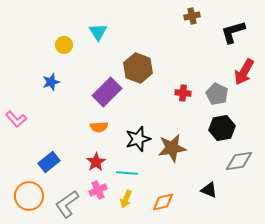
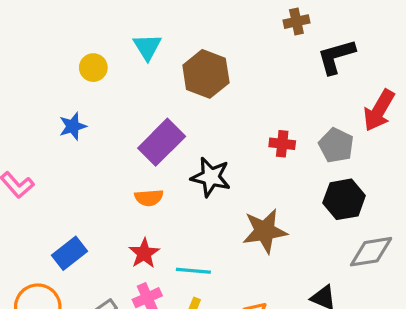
black L-shape: (233, 32) -> (336, 56), moved
brown hexagon: (138, 68) -> (206, 74), moved
black star: (138, 139) -> (211, 177), moved, turned 30

